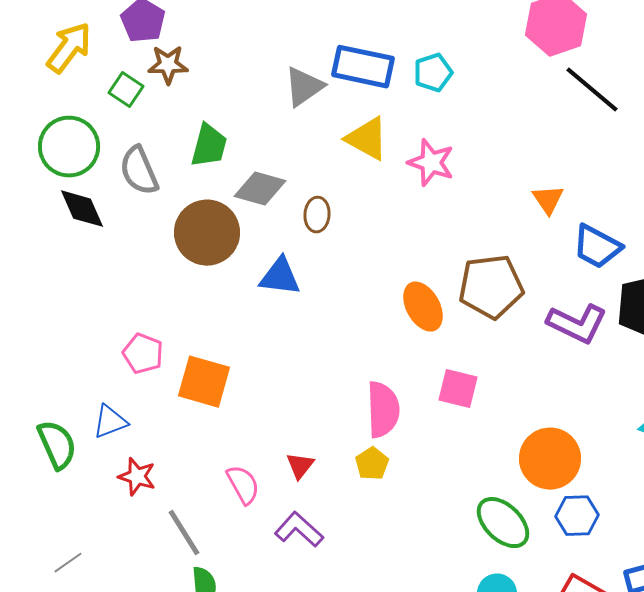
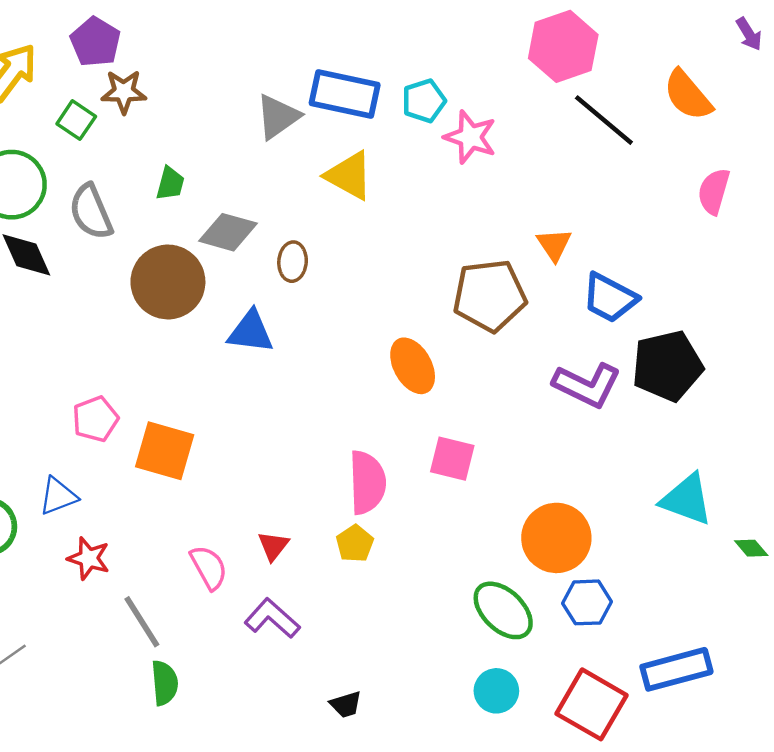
green trapezoid: (209, 146) -> (170, 183), size x0.7
pink star: (431, 163) -> (470, 137), moved
brown pentagon: (491, 287) -> (490, 296), moved
pink pentagon: (143, 354) -> (95, 419), turned 30

